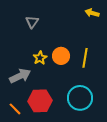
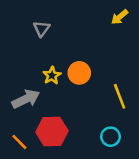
yellow arrow: (92, 13) -> (120, 17), turned -56
yellow line: (85, 58) -> (120, 96), moved, turned -30
cyan circle: (80, 98) -> (111, 137), moved, size x0.6

